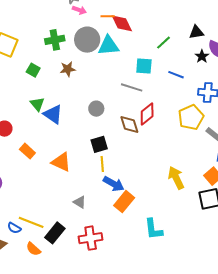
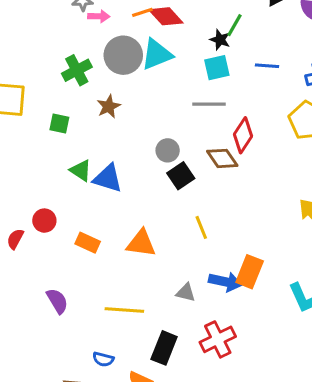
black star: (202, 56) -> (220, 40), moved
black square: (99, 144) -> (181, 176), moved
blue arrow: (114, 184) -> (225, 282), moved
yellow line: (31, 222) -> (124, 310), moved

